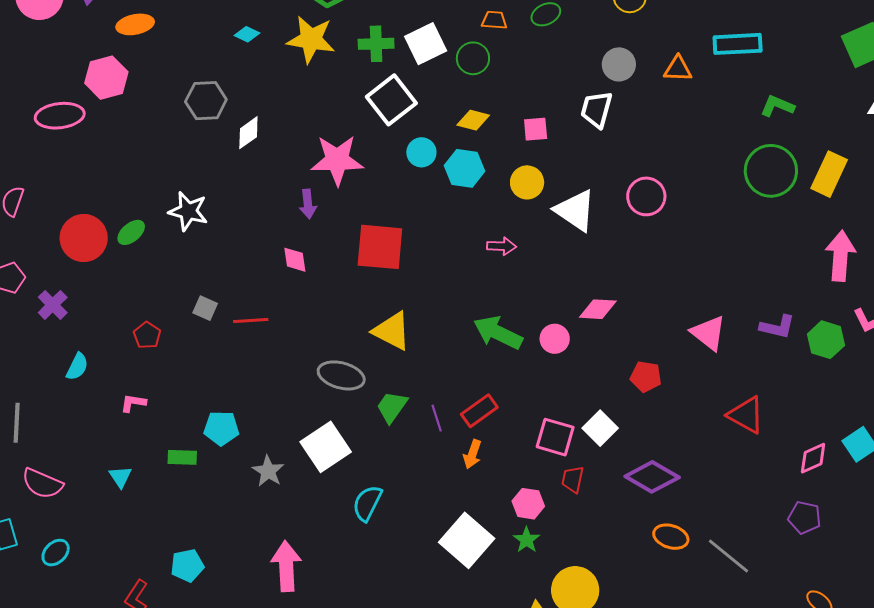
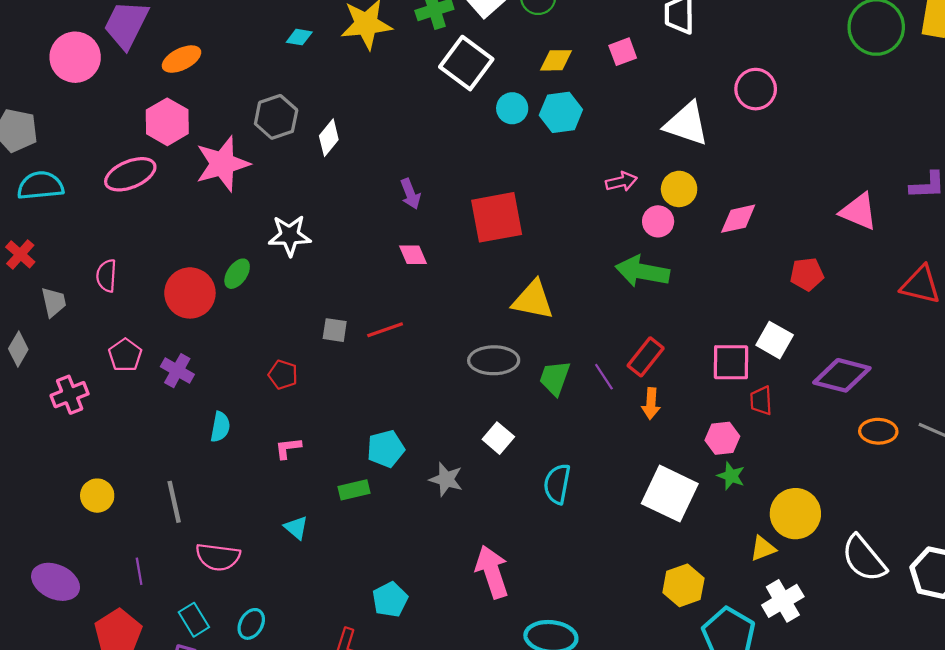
pink star: (337, 160) -> (222, 164), moved
yellow circle: (527, 182) -> (679, 189), moved
pink circle: (555, 339) -> (658, 221), moved
white square: (326, 447) -> (498, 438), size x0.6

